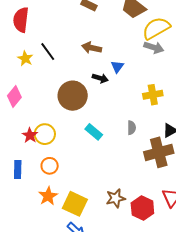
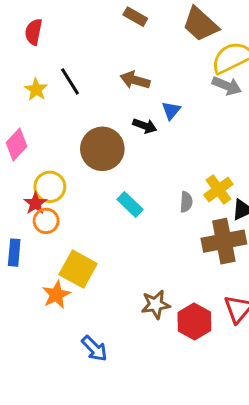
red semicircle: (21, 20) -> (34, 32), size x0.7
yellow cross: (153, 95) -> (218, 189), moved, turned -30
yellow circle: (45, 134) -> (50, 187), moved
orange circle: (50, 166) -> (46, 221), moved
yellow square: (75, 204) -> (78, 269), moved

